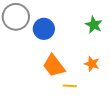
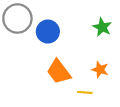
yellow line: (70, 86) -> (85, 92), moved

